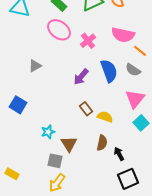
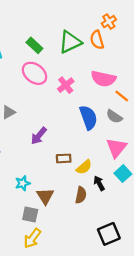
purple arrow: (81, 77) -> (39, 136), moved
brown rectangle: (86, 109) -> (64, 158), turned -56
yellow semicircle: (105, 117) -> (84, 167), turned 119
black arrow: (119, 154) -> (99, 183), moved

